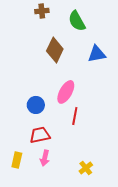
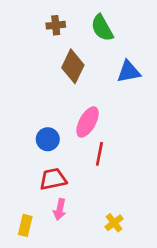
brown cross: (42, 11) -> (56, 25), moved
yellow rectangle: (17, 160) -> (25, 225), moved

